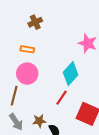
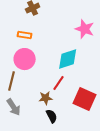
cyan diamond: (71, 74) -> (68, 59), turned 30
brown star: (39, 121) -> (46, 98), moved

